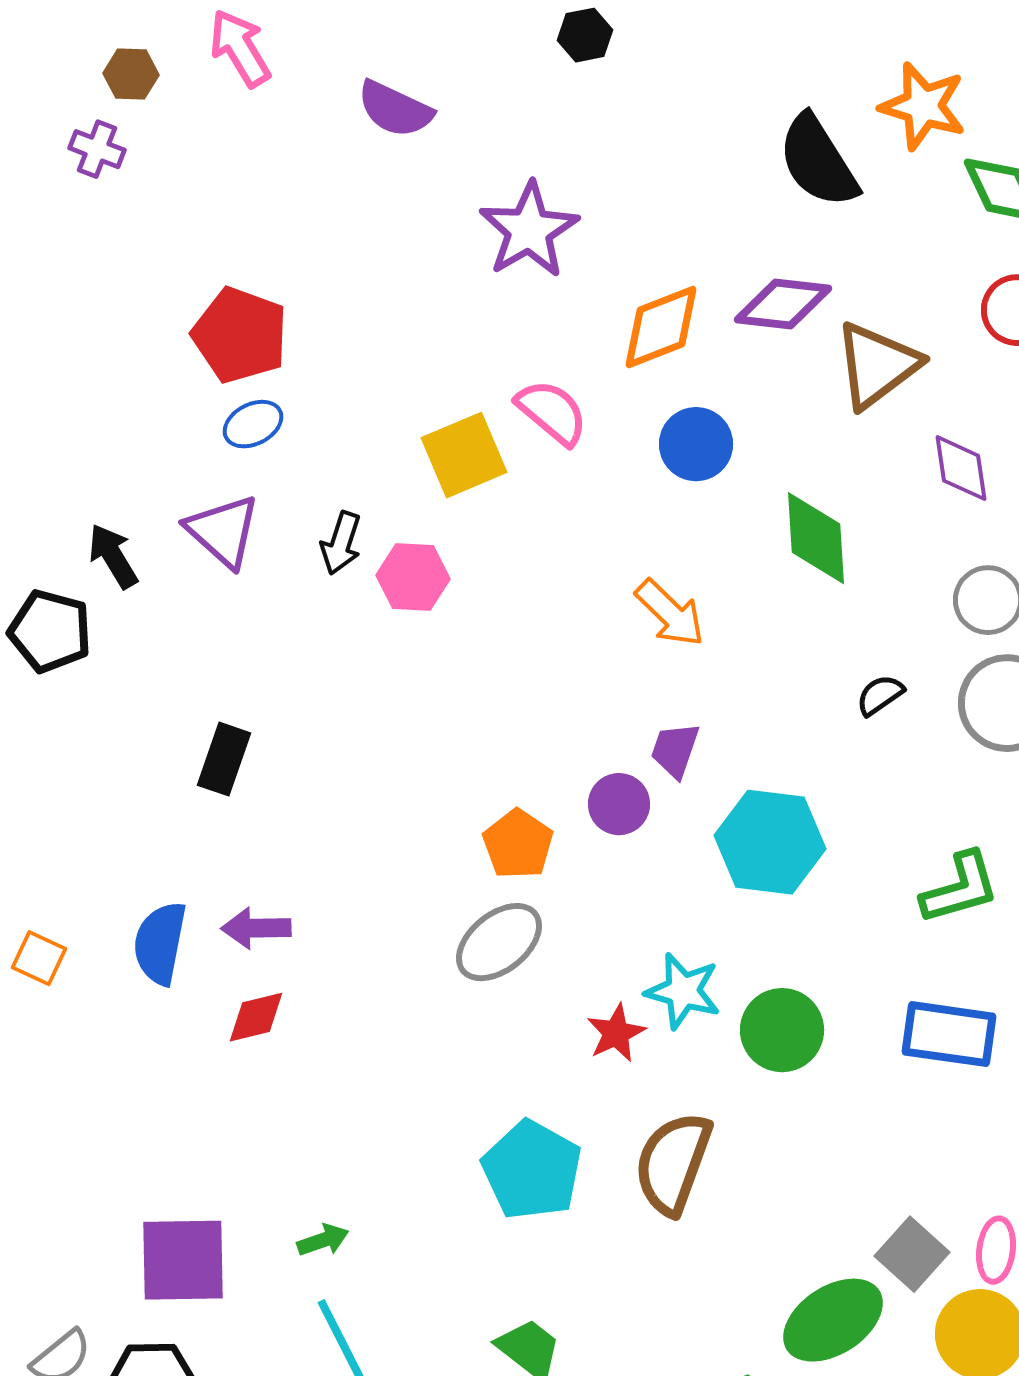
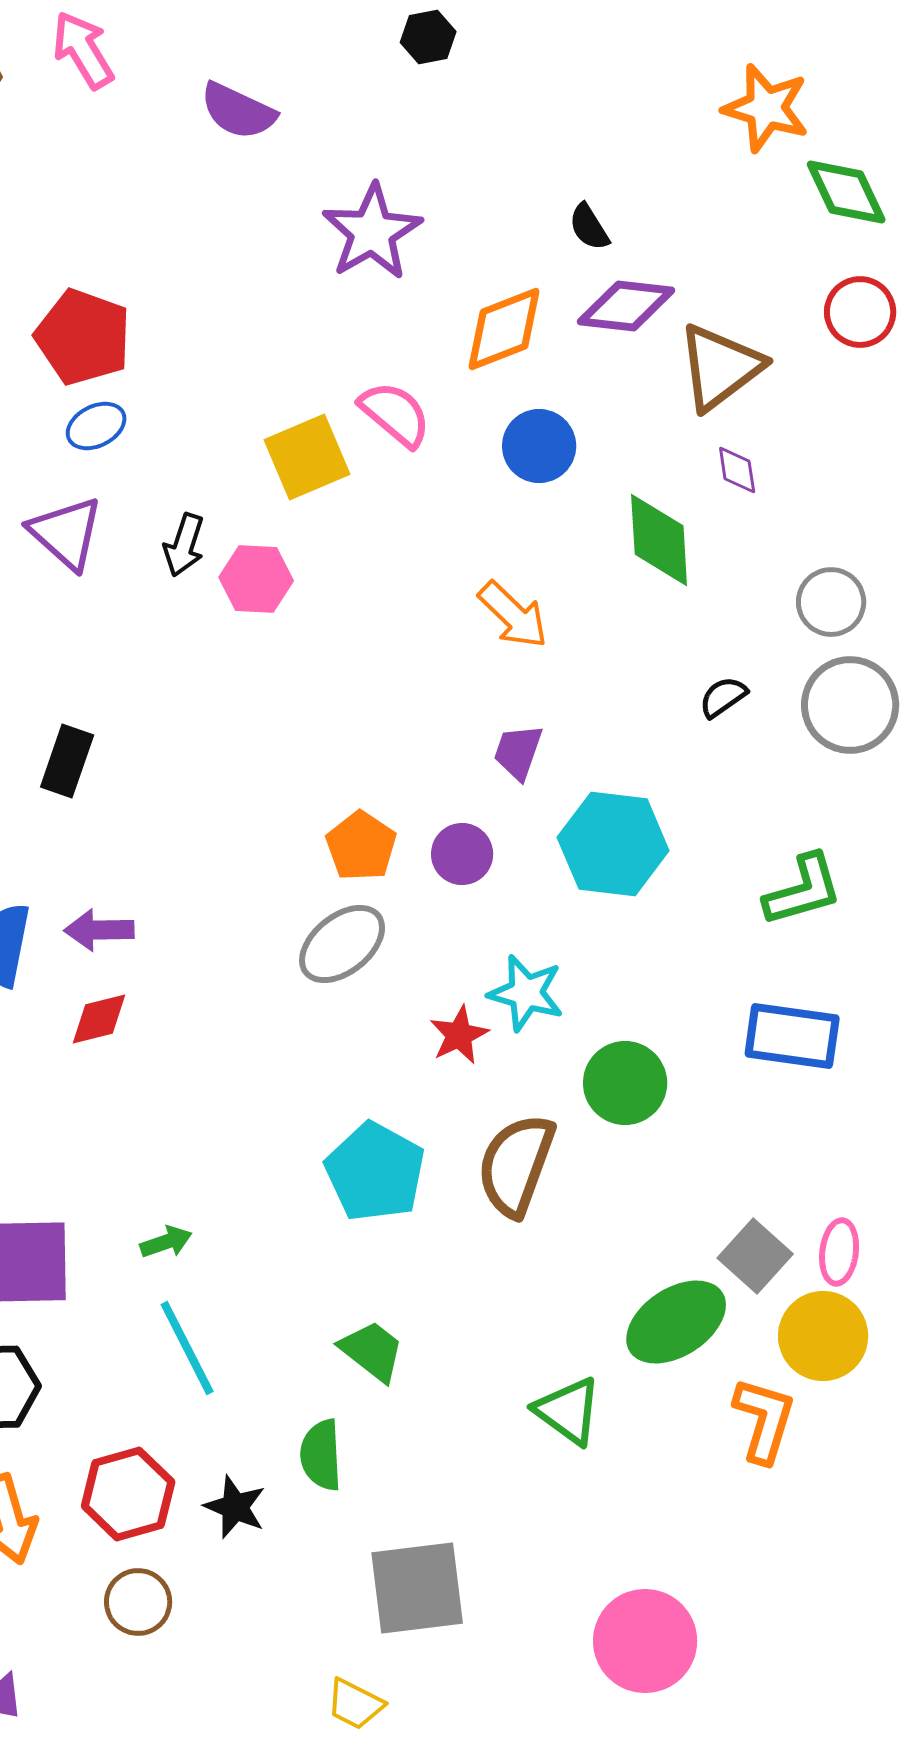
black semicircle: (818, 161) -> (589, 227), moved, size x0.5
purple diamond: (961, 468) -> (737, 470), moved, size x0.7
purple circle: (619, 804) -> (462, 854), moved
green circle: (782, 1030) -> (625, 1083), moved

